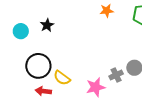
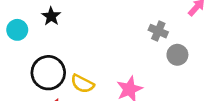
gray cross: (116, 75) -> (158, 31), moved, turned -32

